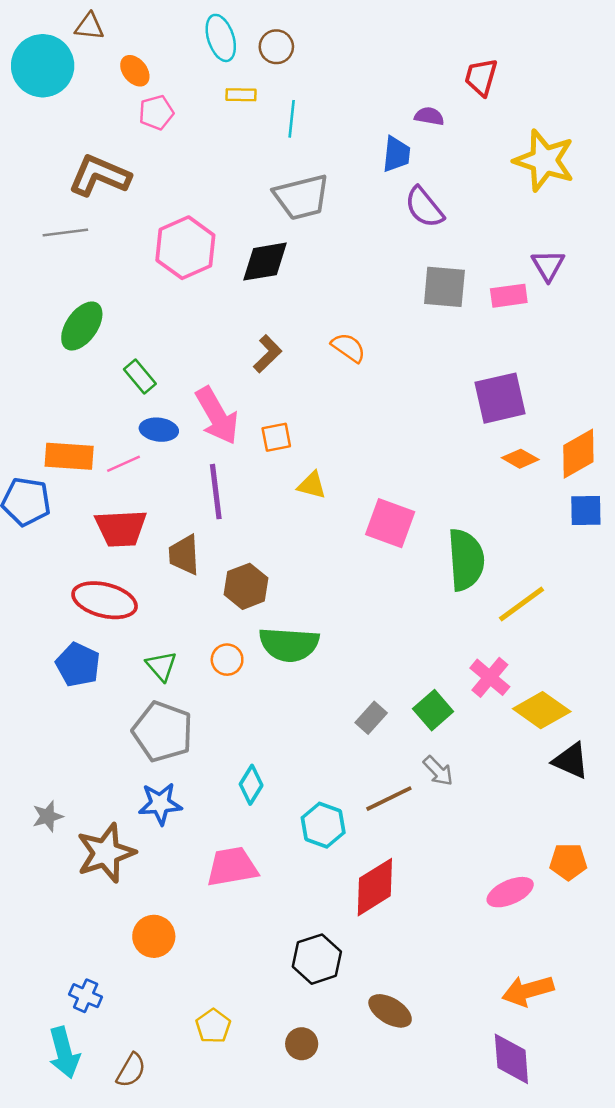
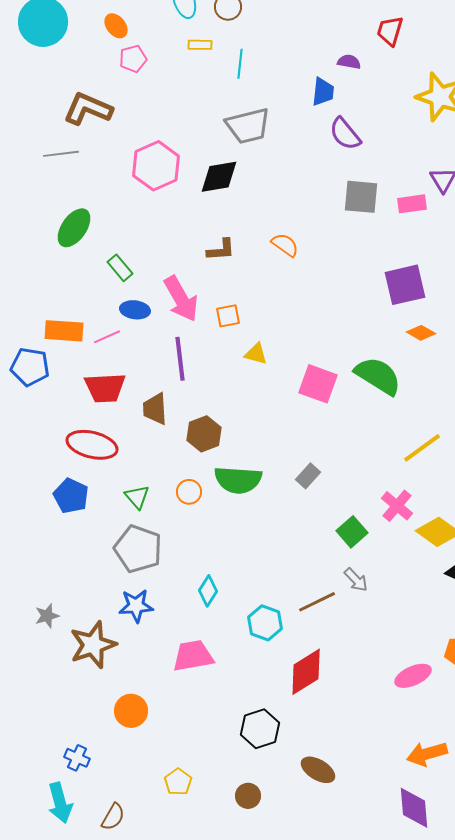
brown L-shape: (268, 354) -> (221, 250), turned 40
green semicircle: (466, 560) -> (378, 376), moved, turned -54
gray rectangle: (371, 718) -> (308, 476), moved

